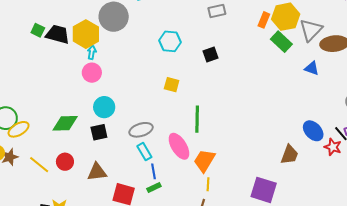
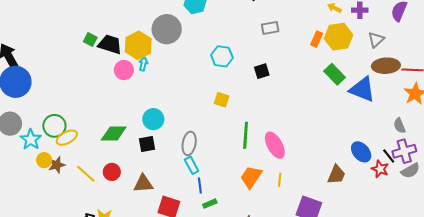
gray triangle: (311, 30) -> (376, 40), moved, size x0.7
green rectangle: (281, 42) -> (335, 74), moved
blue triangle: (312, 68) -> (362, 89), size x1.8
pink circle: (92, 73) -> (124, 70), moved
gray ellipse: (141, 130) -> (189, 143), turned -65
pink ellipse: (179, 146) -> (275, 145), moved
yellow line: (208, 184) -> (280, 180), moved
green rectangle: (154, 188) -> (210, 204), moved

